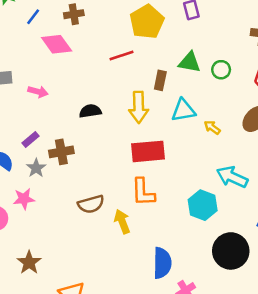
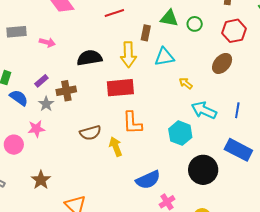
black semicircle: (90, 111) -> (89, 58), size x1.4
yellow arrow: (212, 127) -> (186, 83), moved
red rectangle: (148, 151) -> (120, 88), moved
blue semicircle: (162, 263) -> (148, 180), turned 65

